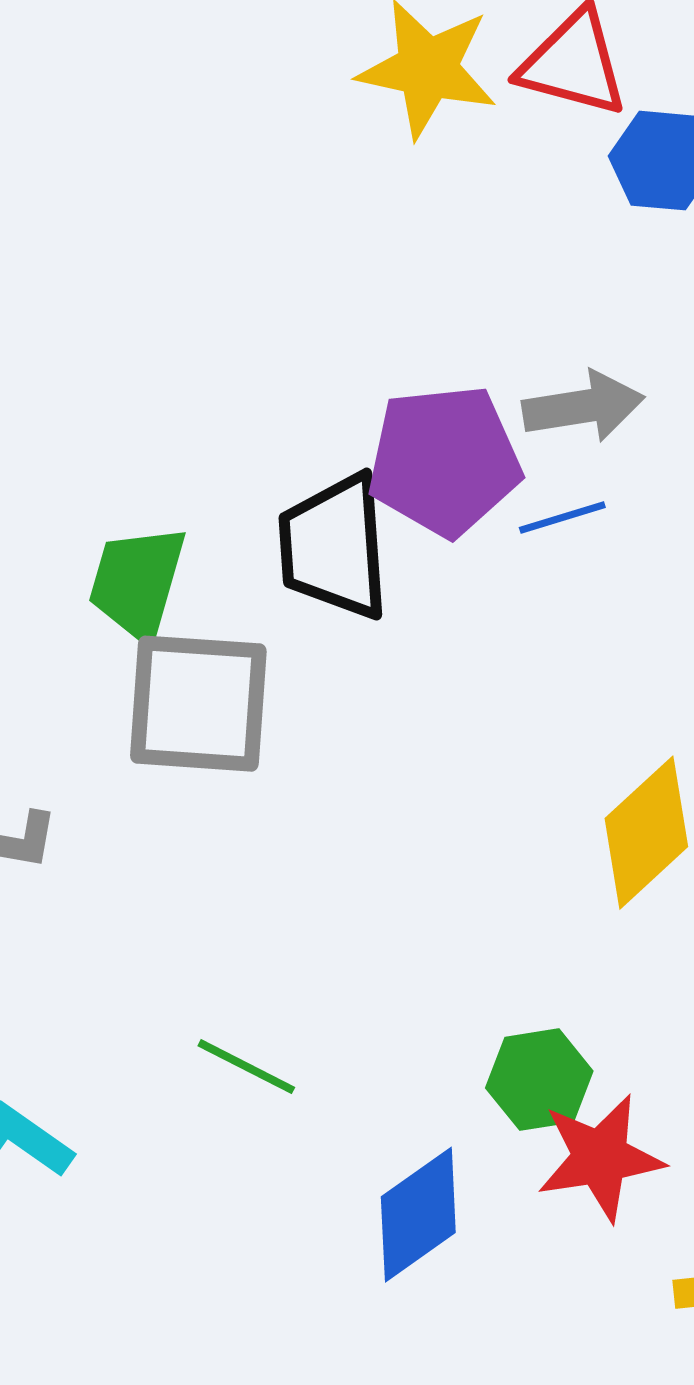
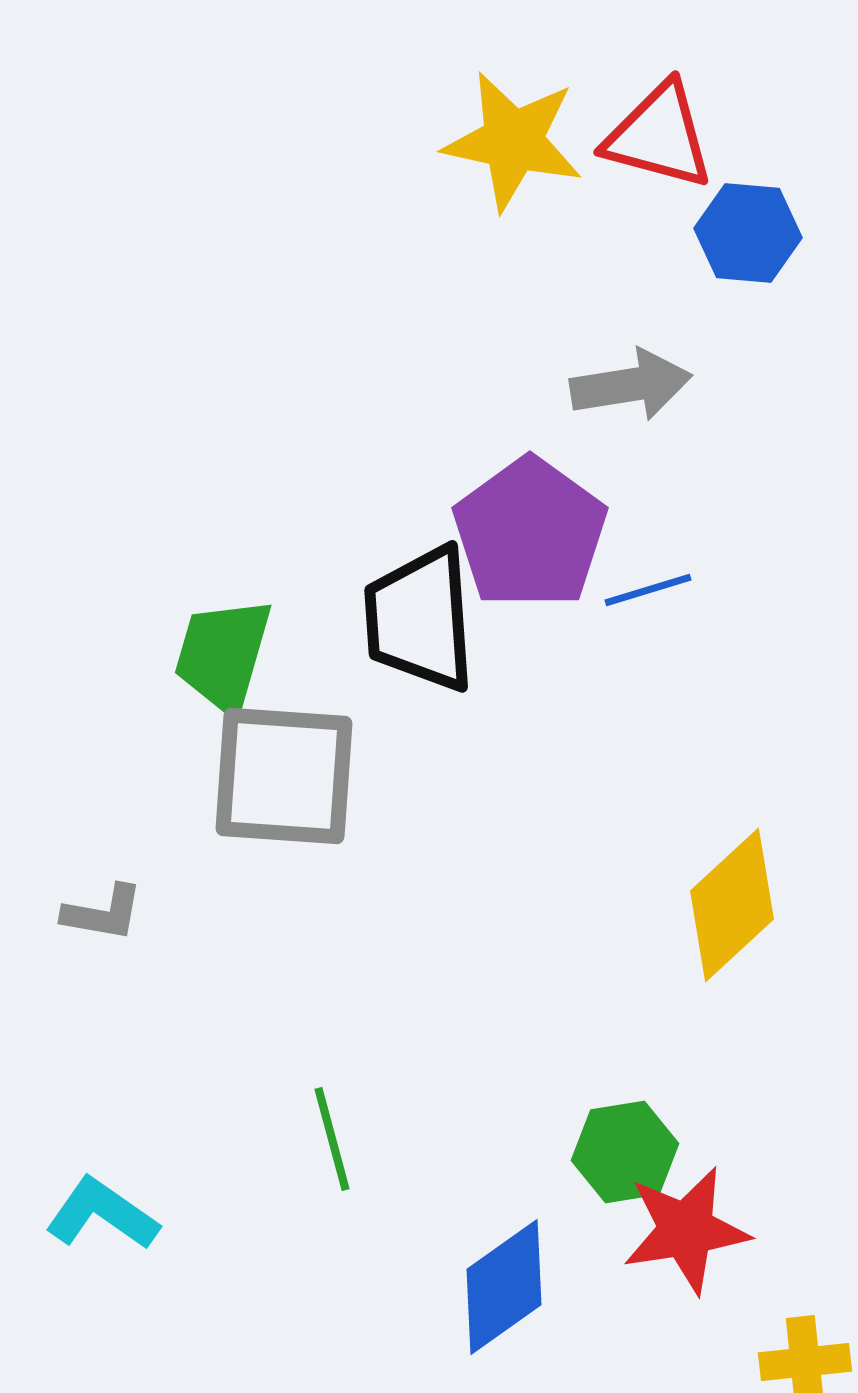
gray arrow: (583, 407) -> (631, 385), moved
purple pentagon: (444, 461) -> (530, 533), turned -30
green line: (246, 1067) -> (332, 1139), turned 48

